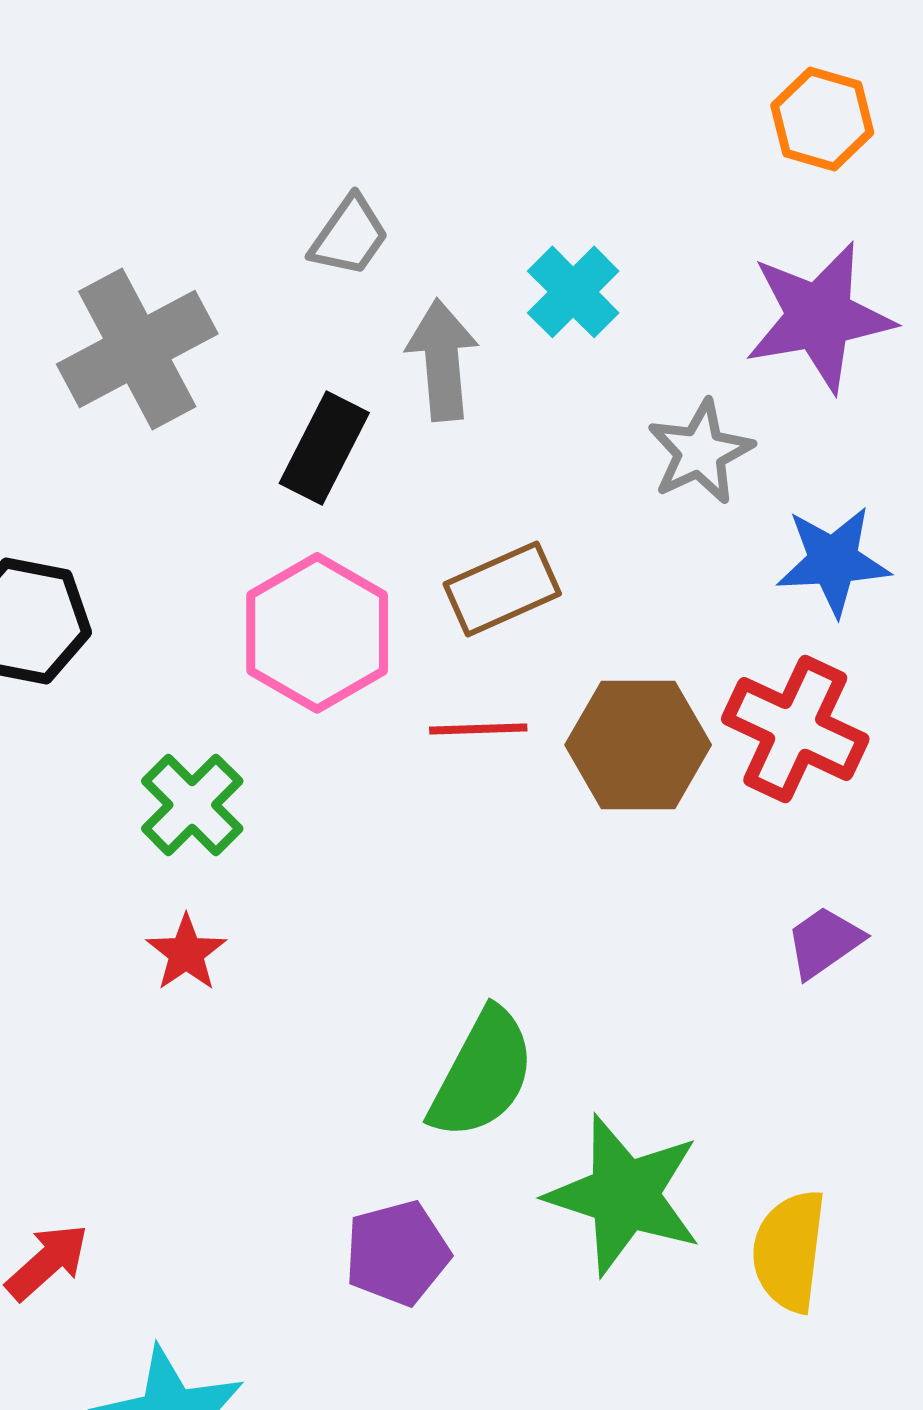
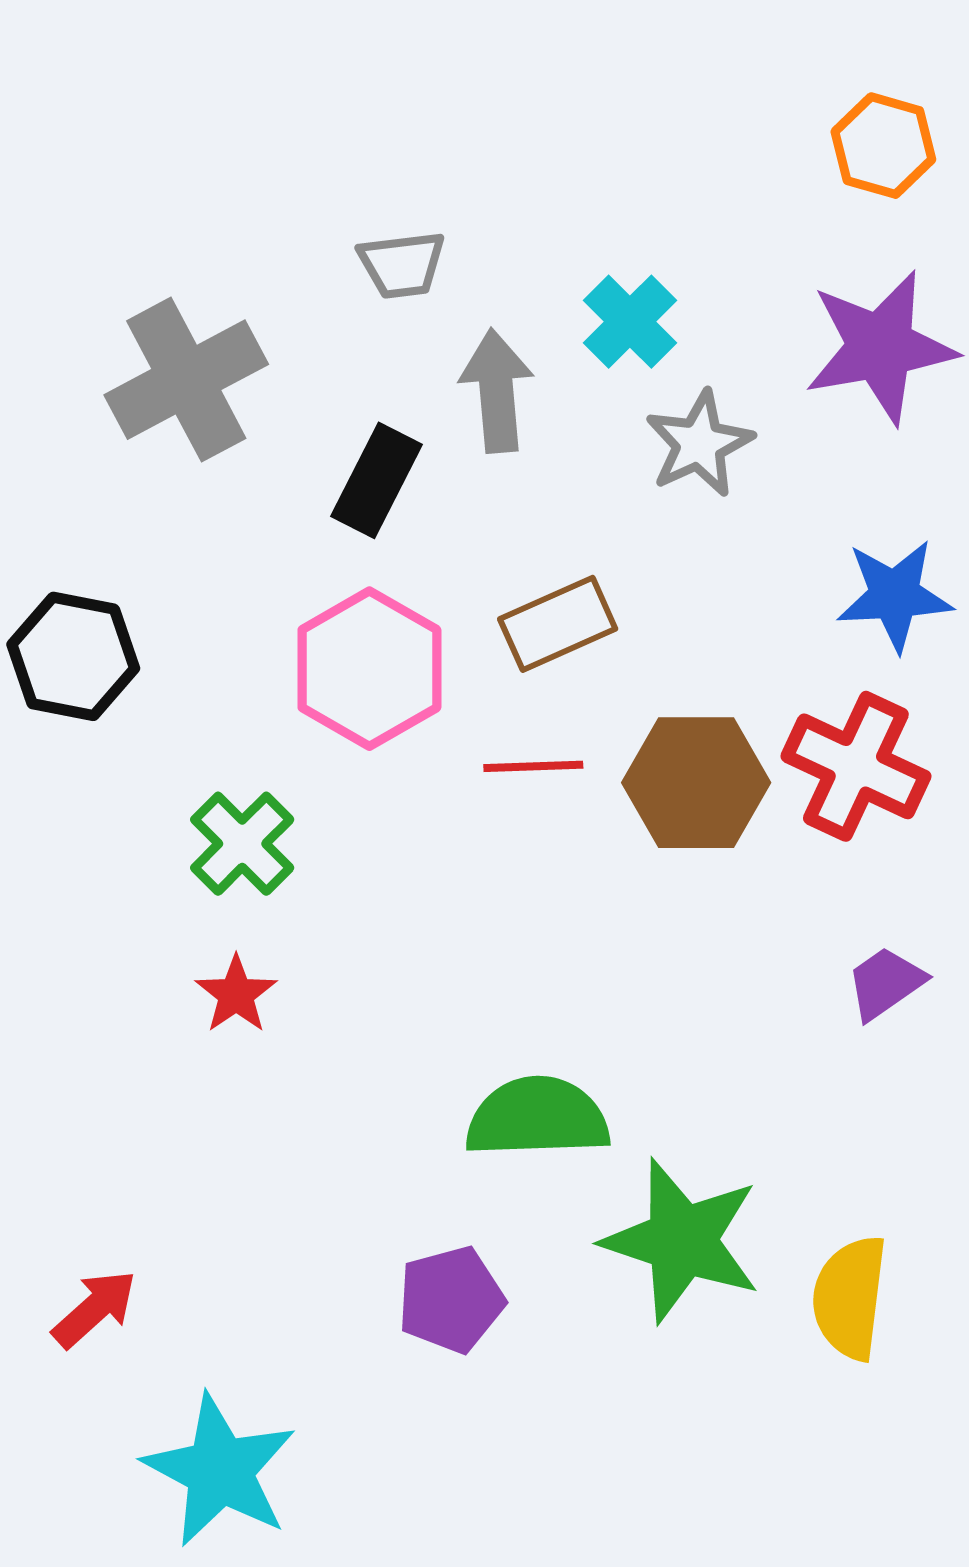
gray trapezoid: (349, 236) -> (402, 265), turned 48
gray star: (700, 452) -> (699, 444), moved
green semicircle: (482, 1074) -> (537, 1117), turned -120

